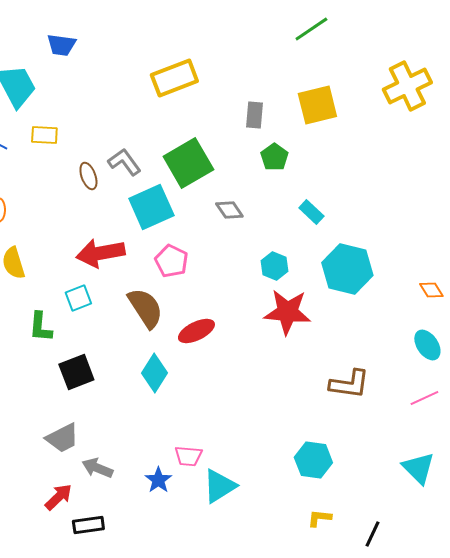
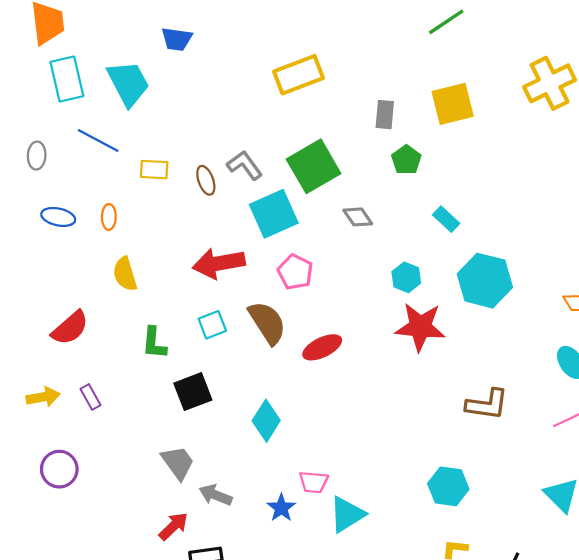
yellow rectangle: (44, 135) -> (154, 170), moved
cyan square: (78, 298) -> (212, 325), moved
cyan diamond: (154, 373) -> (266, 421), moved
gray trapezoid: (62, 438) -> (178, 463), turned -99

